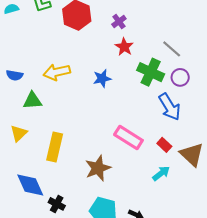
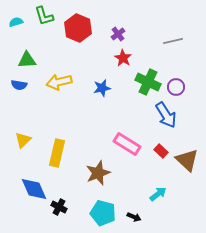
gray line: (172, 49) -> (173, 41), moved, turned -54
green triangle: (32, 101) -> (27, 60), moved
cyan arrow: (161, 173) -> (158, 194), moved

